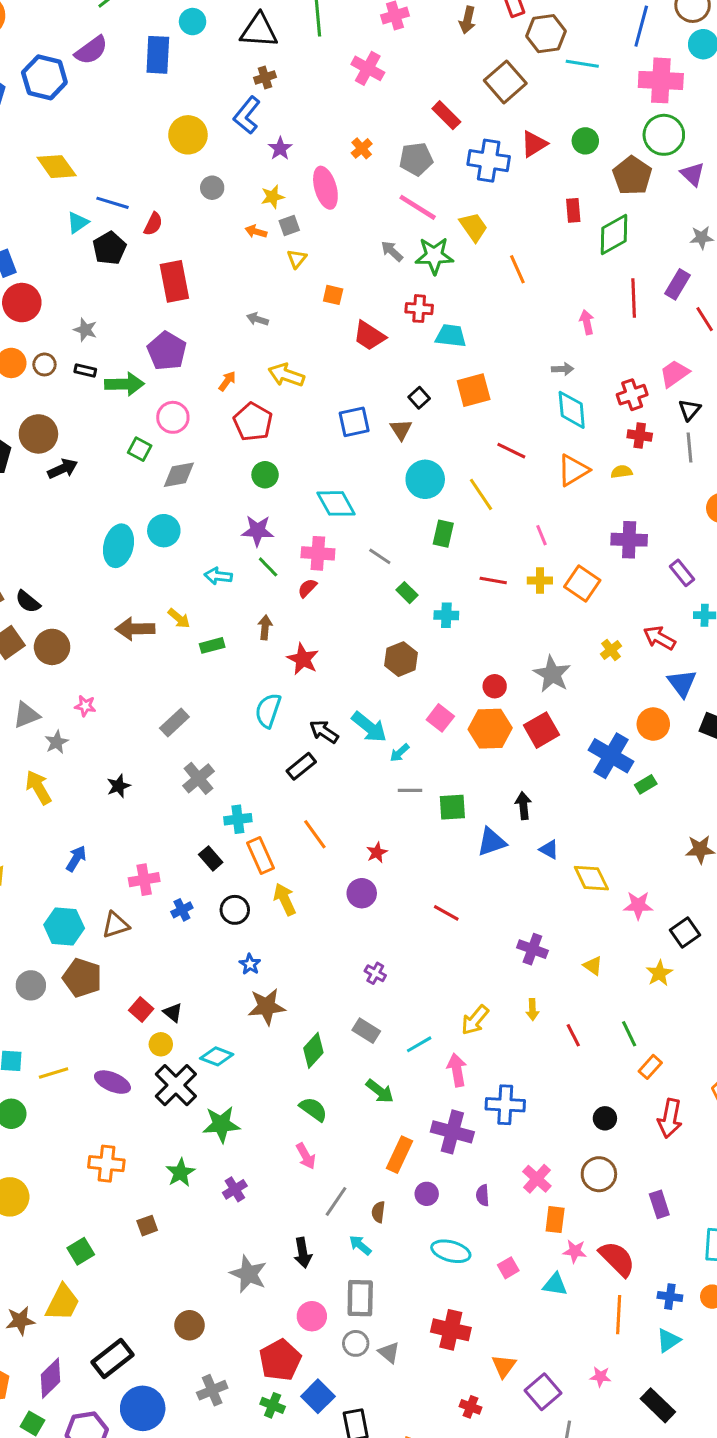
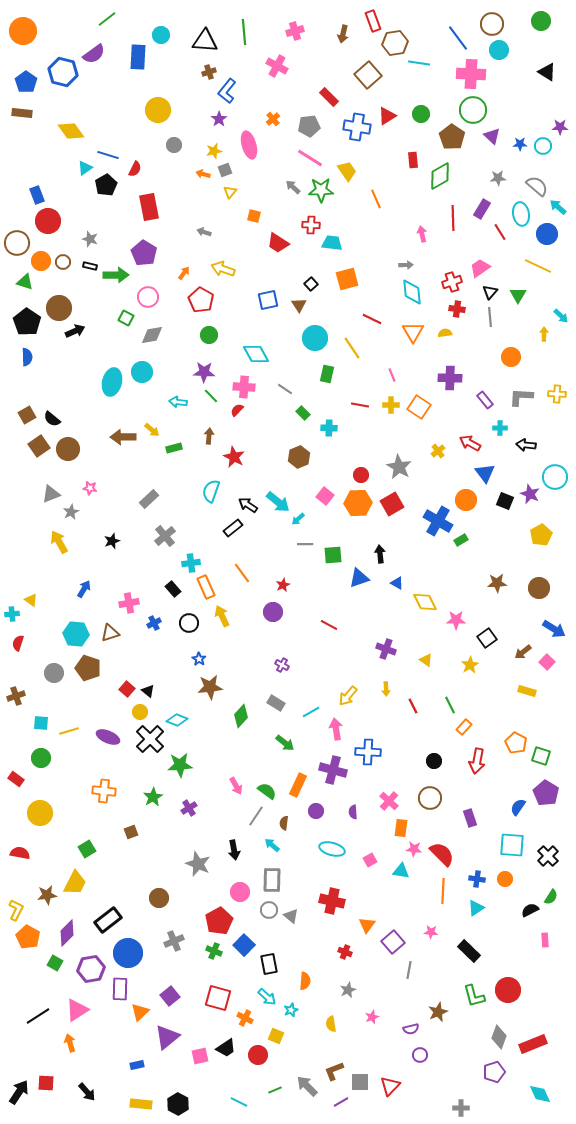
blue line: (641, 26) -> (458, 38), turned -52
blue L-shape: (247, 115) -> (227, 91), moved
orange triangle: (573, 470) -> (413, 332), turned -30
green semicircle: (313, 1109) -> (267, 791), moved

